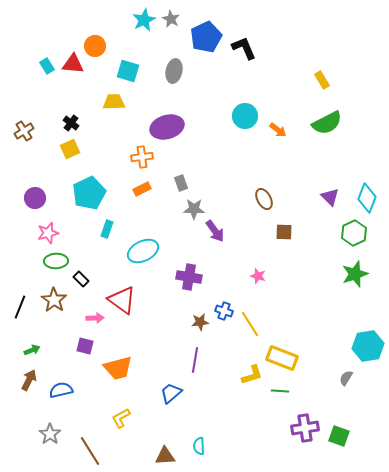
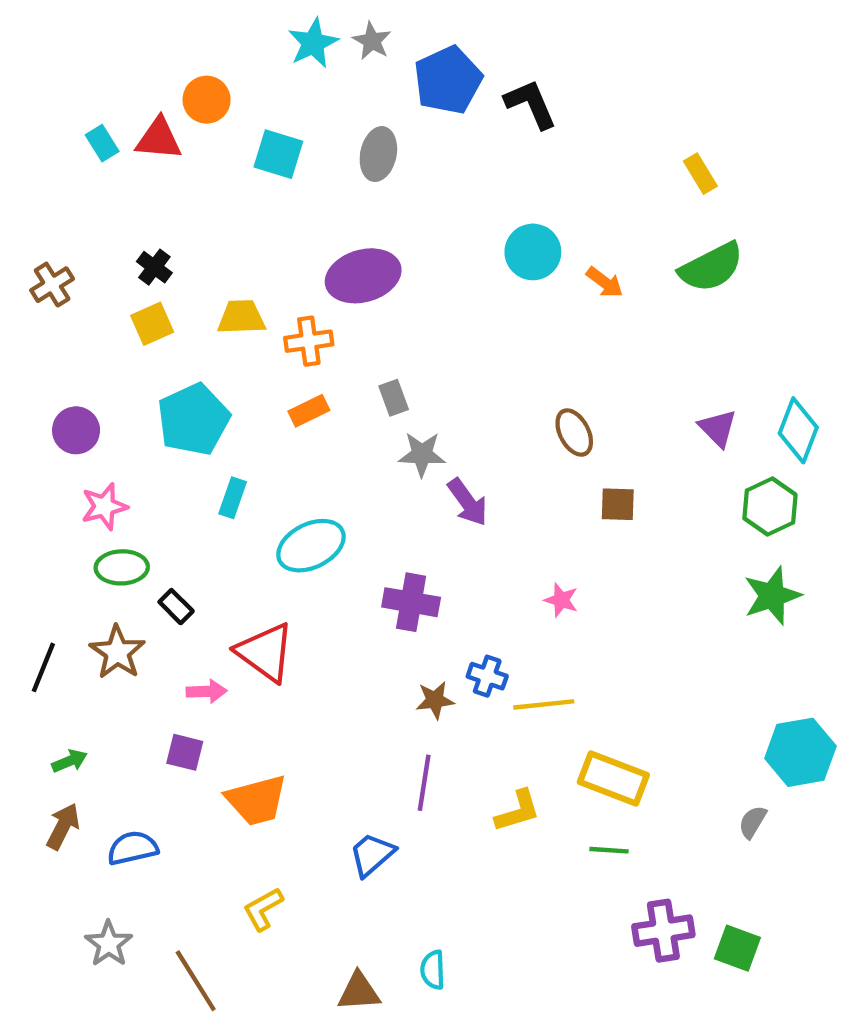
yellow trapezoid: (114, 102) -> (241, 317), moved
yellow line: (250, 324) -> (544, 704), turned -64
yellow L-shape: (252, 375) -> (518, 811), moved

